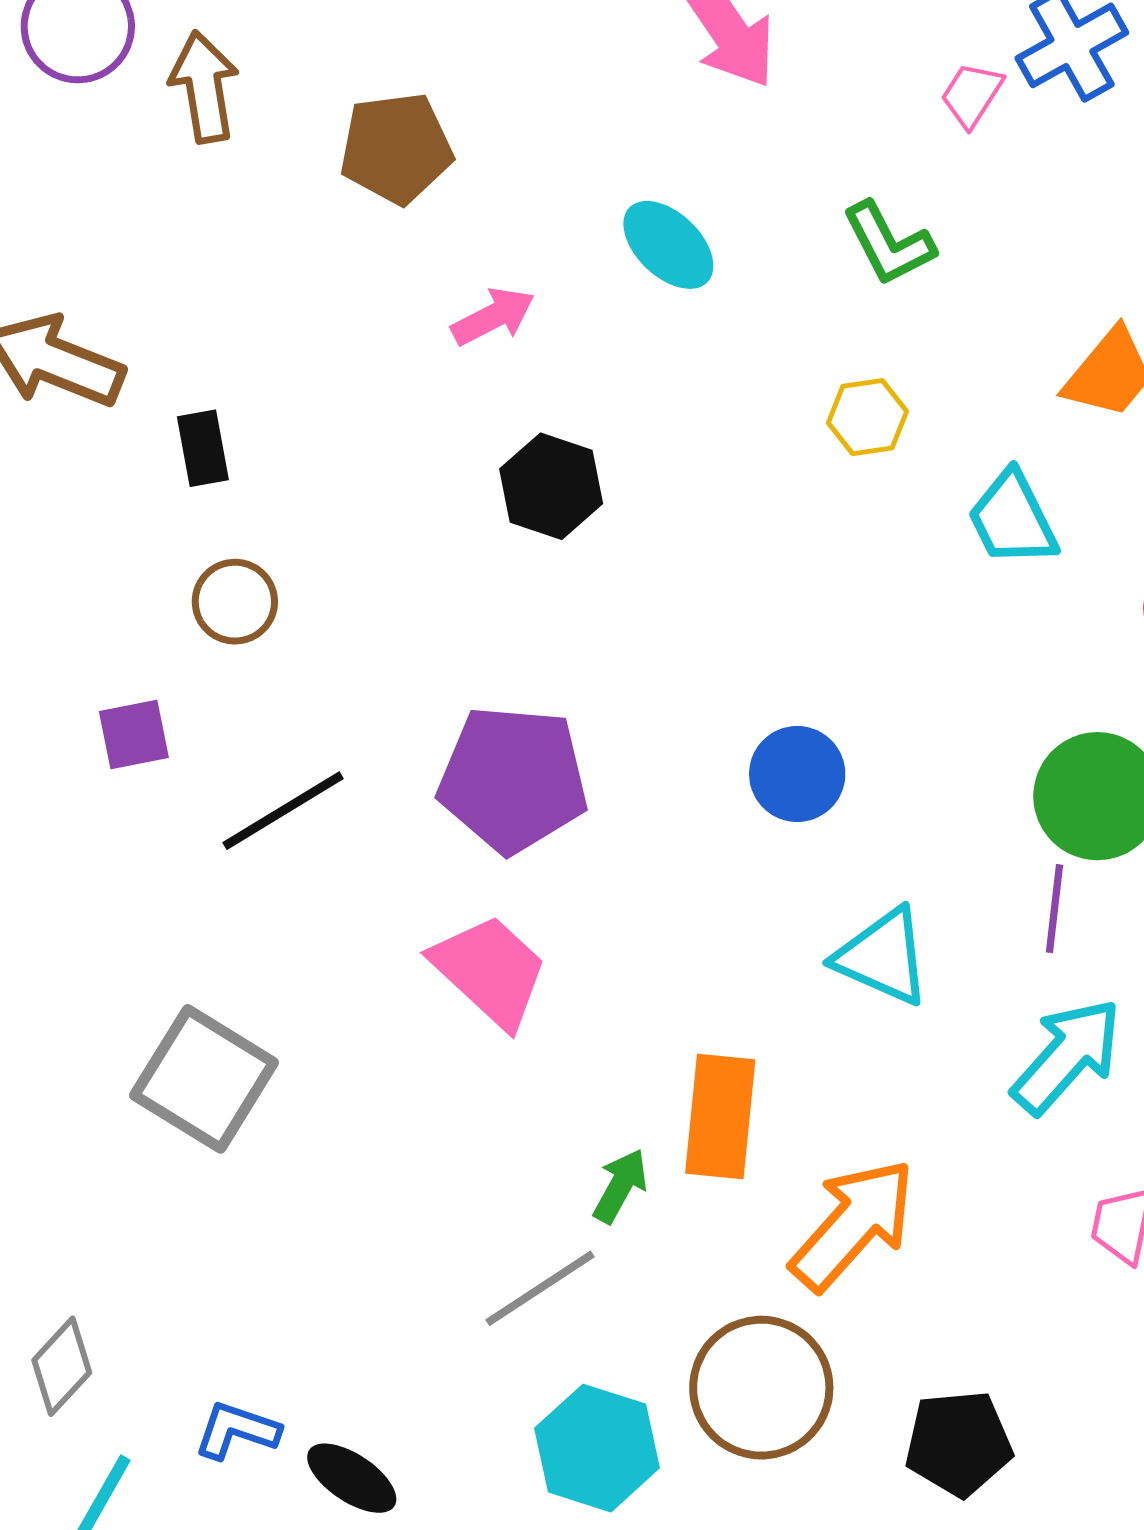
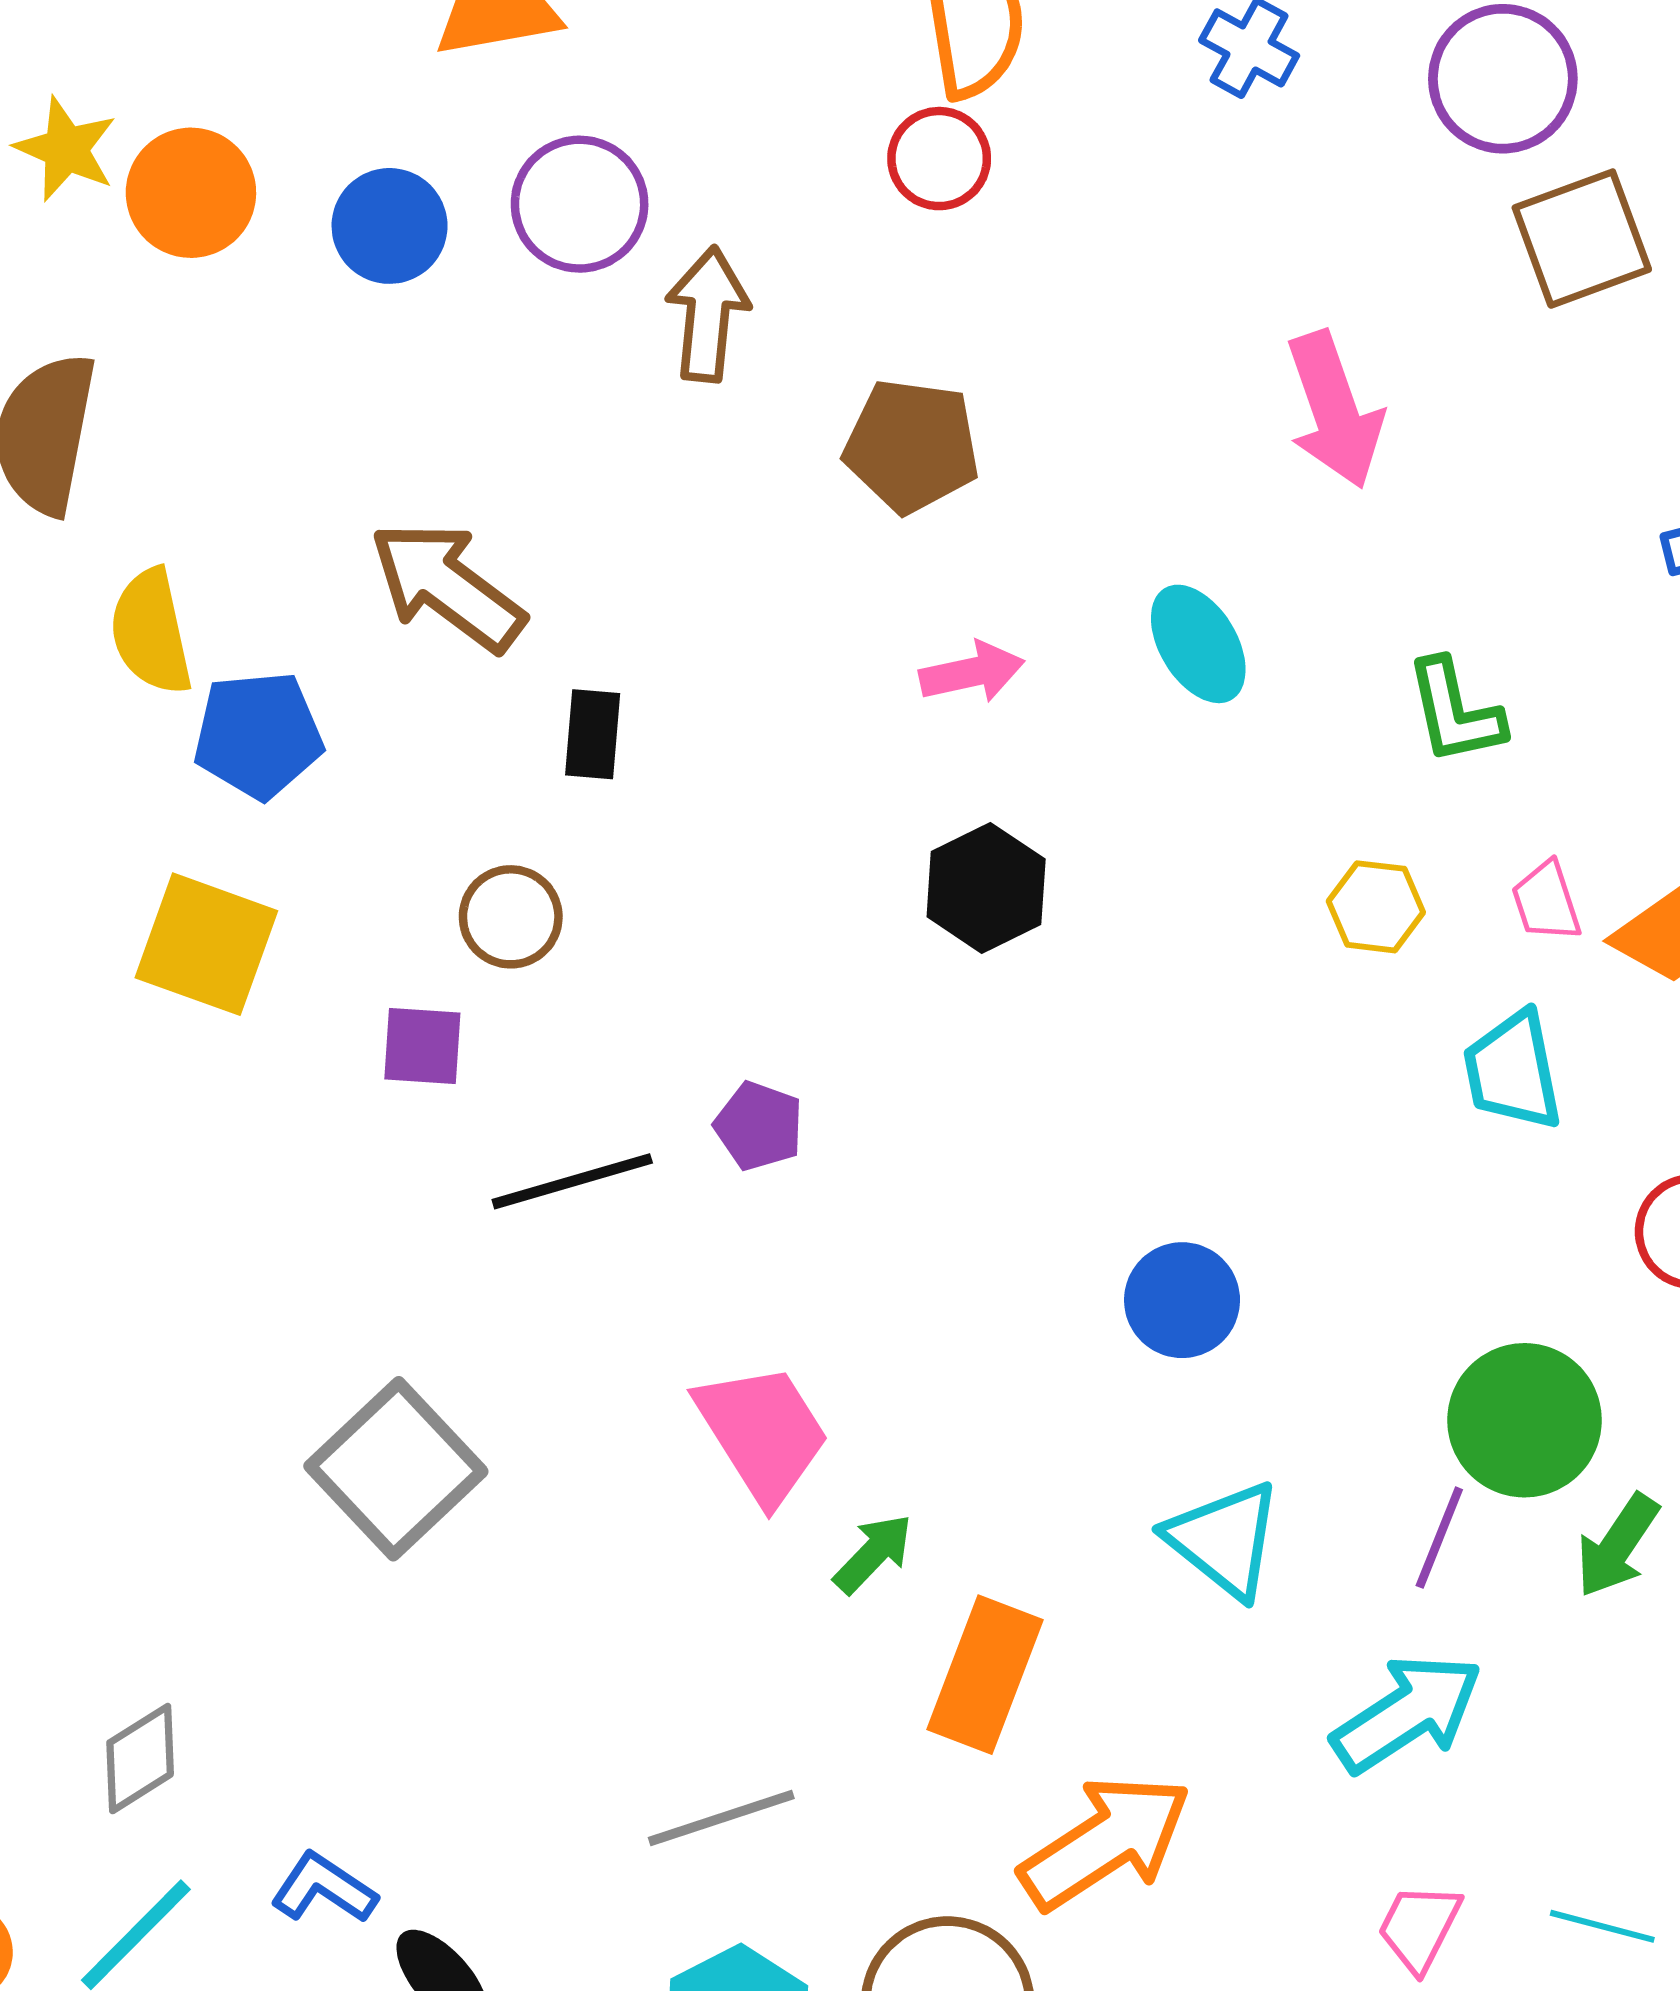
pink trapezoid: (972, 95) -> (1546, 902), moved, turned -66
brown circle: (235, 602) -> (511, 917), moved
purple pentagon: (513, 779) -> (759, 1126), moved, size x0.5
green arrow: (620, 1186) -> (873, 1554), moved

